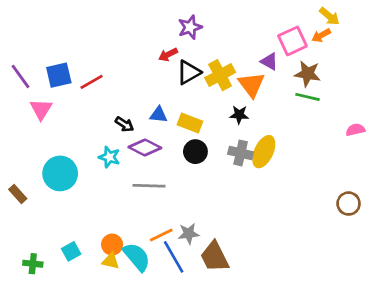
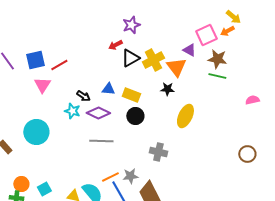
pink triangle: (41, 109) -> (42, 85), moved
gray cross: (241, 153) -> (158, 152), moved
cyan star: (109, 157) -> (72, 111), moved
orange circle: (112, 245) -> (21, 184), moved

